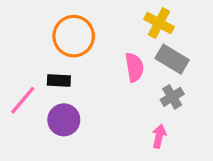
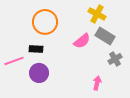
pink semicircle: (134, 67) -> (82, 41), turned 60
gray cross: (172, 97) -> (115, 59), moved
pink line: (23, 100) -> (14, 61), turned 30

